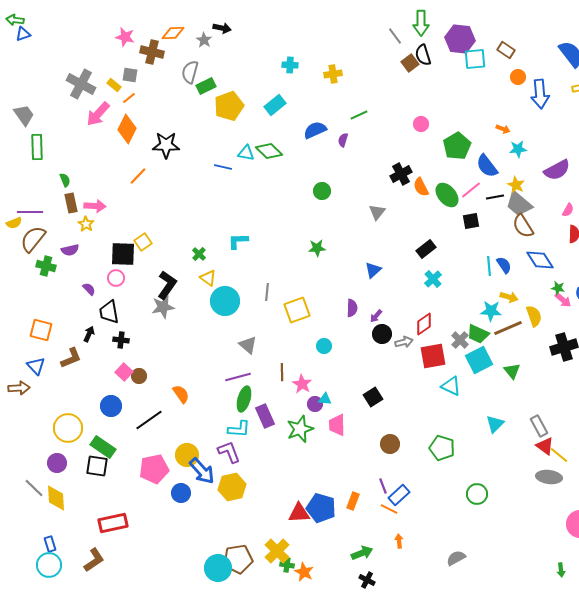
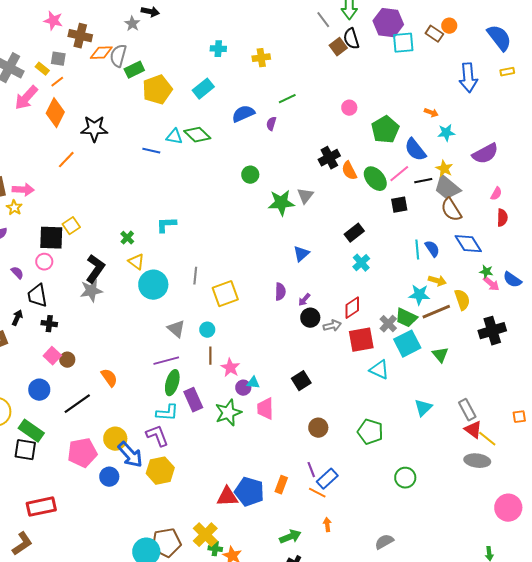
orange diamond: (173, 33) -> (101, 53), moved
orange circle: (518, 77) -> (449, 26), moved
green star: (317, 248) -> (281, 203), moved, size x1.5
cyan circle: (324, 346) -> (207, 330), moved

